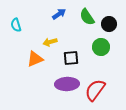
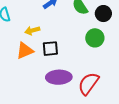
yellow arrow: (50, 42) -> (32, 30), moved
black square: (71, 58) -> (50, 49), moved

